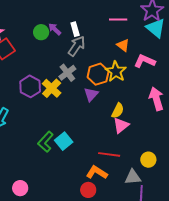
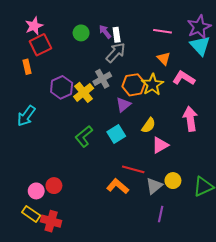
purple arrow: (55, 29) -> (105, 32), moved
pink triangle: (121, 125) -> (160, 145), moved
cyan square: (64, 141) -> (116, 134), moved
green L-shape: (46, 142) -> (84, 136), moved
gray triangle: (133, 177) -> (154, 186), moved, turned -42
red circle: (88, 190) -> (54, 186), moved

